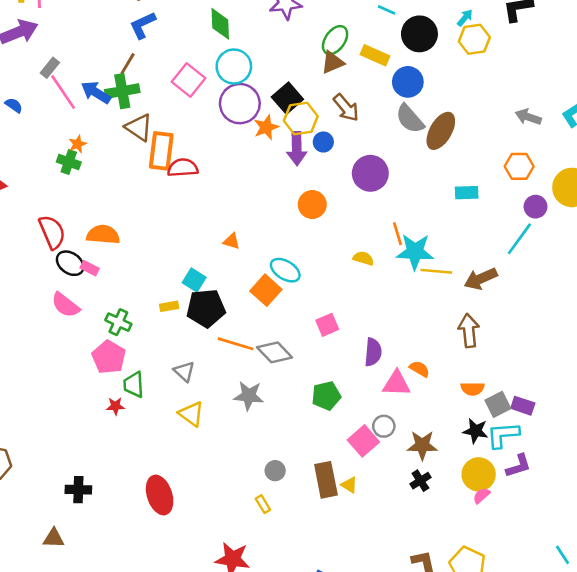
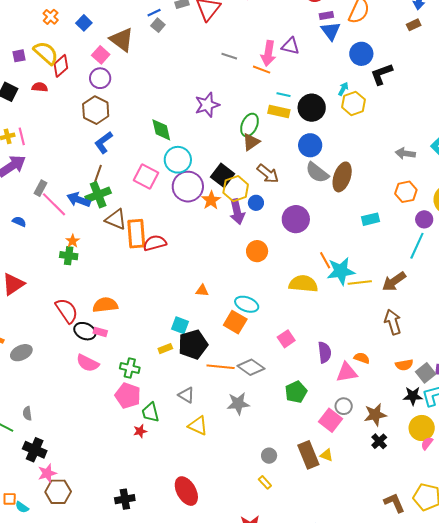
yellow rectangle: (375, 55) -> (279, 111), moved
yellow semicircle: (363, 258) -> (303, 284), size x1.8

